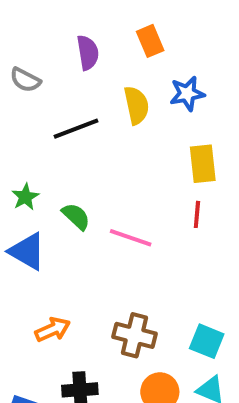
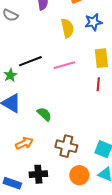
black line: (76, 129) -> (30, 61), moved
green semicircle: (76, 216) -> (44, 114), moved
pink line: (131, 238) -> (64, 65), moved, turned -35

